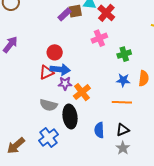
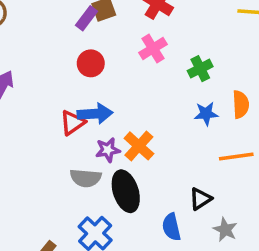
red circle: (55, 52) -> (91, 63), moved
purple star: (65, 83) -> (108, 150), moved
orange line: (122, 102) -> (236, 157), moved
blue semicircle: (99, 130) -> (171, 227), moved
black triangle: (123, 130) -> (200, 199), moved

